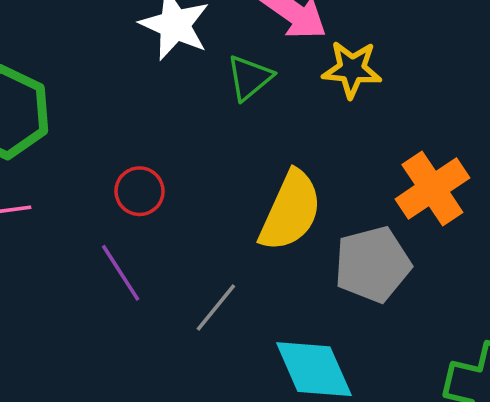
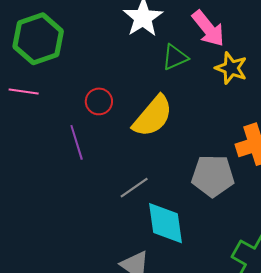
yellow semicircle: (290, 211) -> (153, 116), moved
gray line: (216, 308) -> (134, 188), moved

